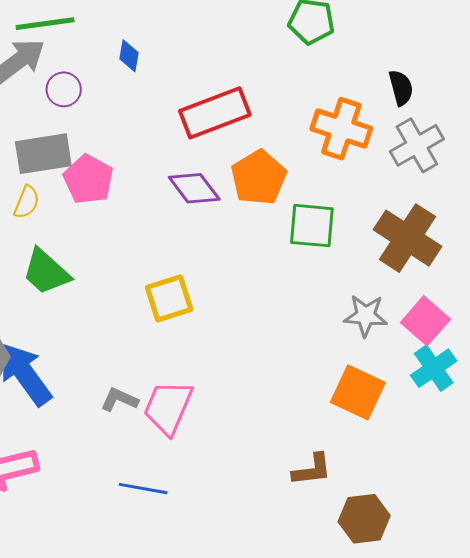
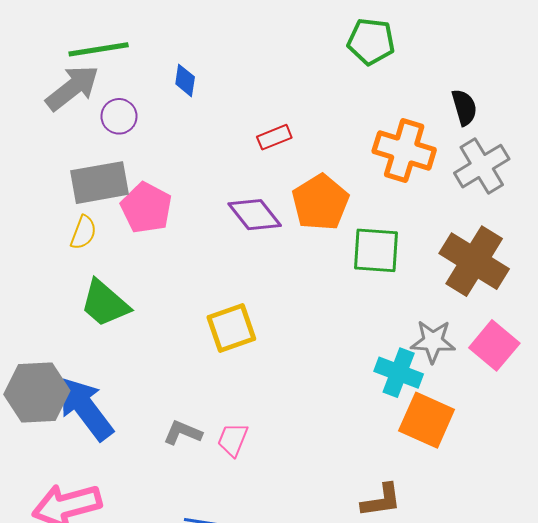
red rectangle: (215, 113) -> (274, 137), size x0.5
cyan cross: (434, 368) -> (399, 373), moved, turned -33
pink trapezoid: (168, 407) -> (233, 440), size x0.6

